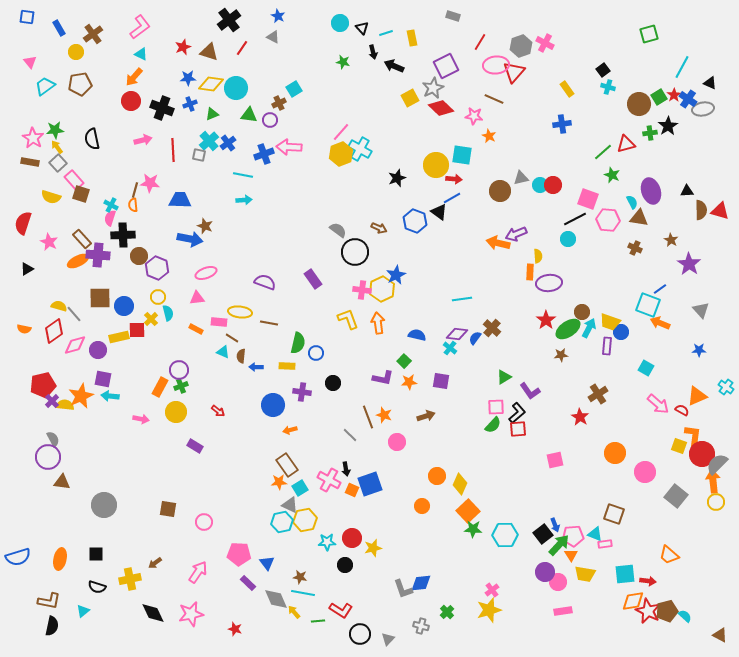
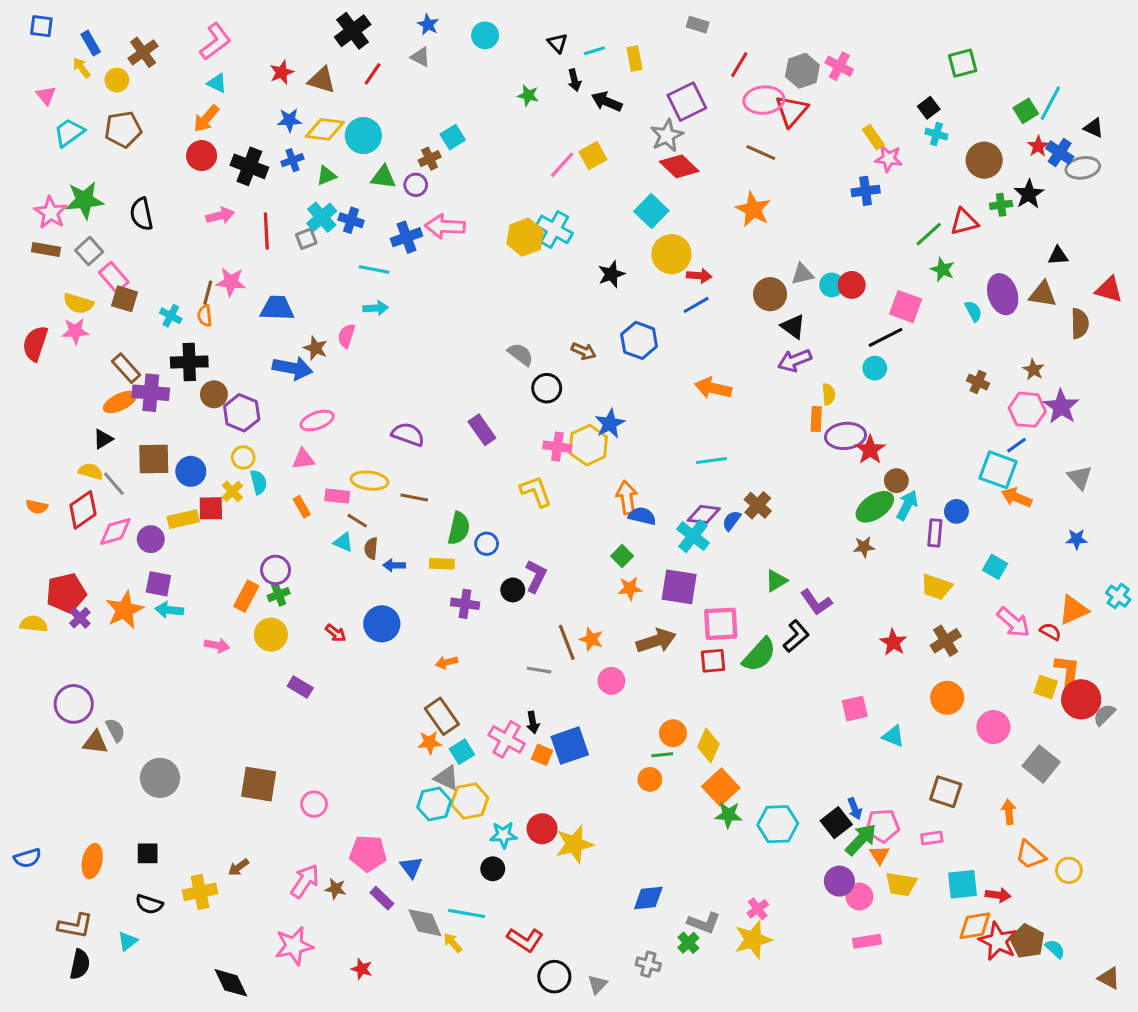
cyan circle: (340, 23) -> (485, 35), moved
green square: (649, 34) -> (963, 63), moved
green square: (659, 97) -> (1026, 111), moved
yellow square: (410, 98) -> (593, 156), moved
pink star: (474, 116) -> (889, 159), moved
green star: (55, 130) -> (85, 200), size x1.4
pink line: (341, 132) -> (562, 165), moved
orange star: (489, 136) -> (753, 209), size x1.6
blue cross: (228, 143) -> (351, 220), turned -35
yellow arrow: (57, 147) -> (81, 68), moved
gray square: (199, 155) -> (306, 239), turned -32
cyan square: (462, 155) -> (651, 211), moved, turned 35
black triangle: (687, 191) -> (1058, 256), moved
red triangle: (720, 211) -> (1109, 290), moved
black triangle: (439, 212) -> (793, 327), moved
pink semicircle: (110, 218) -> (346, 336), moved
brown triangle: (639, 218) -> (1043, 294), moved
pink hexagon: (608, 220) -> (1027, 410), moved
pink star: (49, 242) -> (75, 331), moved, turned -30
orange arrow: (498, 243) -> (713, 388), moved
black circle: (355, 252) -> (547, 388), size x0.7
black triangle: (27, 269) -> (103, 439), moved
red star: (546, 320) -> (870, 450), moved
yellow trapezoid: (610, 322) -> (936, 587), moved
orange arrow: (378, 323) -> (627, 498), moved
orange rectangle: (196, 329) -> (302, 507), turned 32
cyan cross: (450, 348) -> (693, 536), size x1.5
purple L-shape: (383, 378) -> (536, 576), moved, turned -75
purple square: (441, 381) -> (679, 587), size x1.4
brown cross: (598, 394) -> (946, 641), moved
yellow semicircle: (65, 405) -> (34, 624), moved
blue circle: (273, 405) -> (382, 624), moved
pink square: (496, 407) -> (721, 624), moved, size x1.4
brown arrow: (426, 416) -> (656, 641), size x1.4
green semicircle: (493, 425) -> (759, 655), size x1.4
red square: (518, 429) -> (713, 661), moved
gray line: (350, 435) -> (539, 670), turned -35
gray semicircle: (53, 439) -> (115, 730), moved
gray semicircle: (717, 464) -> (1104, 715), size x0.7
orange arrow: (713, 481) -> (1009, 812), moved, size x0.7
yellow circle: (716, 502) -> (1069, 870), moved
brown square: (168, 509) -> (259, 784), size x1.4
cyan triangle: (595, 534) -> (893, 736), moved
yellow star: (373, 548) -> (574, 844), size x1.4
blue semicircle: (18, 557) -> (28, 858), size x0.7
black circle: (345, 565) -> (493, 869), moved
brown star: (300, 577) -> (336, 889), moved
gray L-shape: (403, 589) -> (704, 923), moved, turned -50
brown pentagon: (667, 611) -> (1027, 941), turned -30
black diamond: (153, 613) -> (231, 983), moved
green line: (318, 621) -> (662, 755), moved

